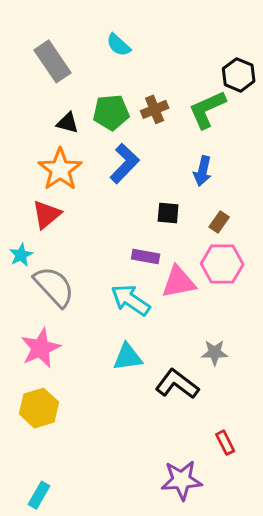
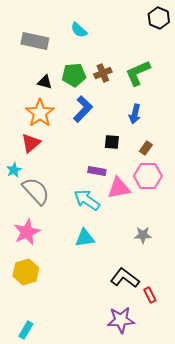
gray rectangle: (53, 61) -> (35, 41), turned -44
black hexagon: (239, 75) -> (159, 18), moved
black L-shape: (177, 384) -> (125, 278), moved

